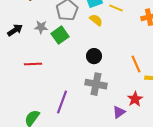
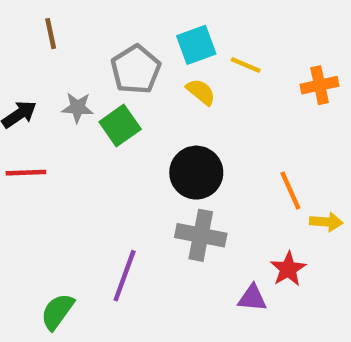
black circle: (94, 56) -> (196, 173), size x1.5
red line: (33, 64) -> (26, 173), moved
purple triangle: (119, 112) -> (252, 298), turned 40

